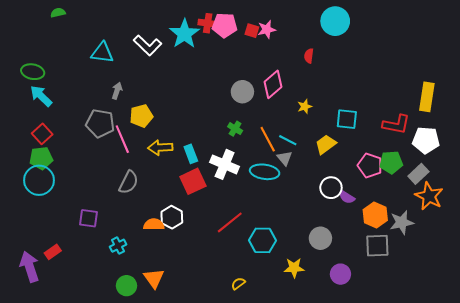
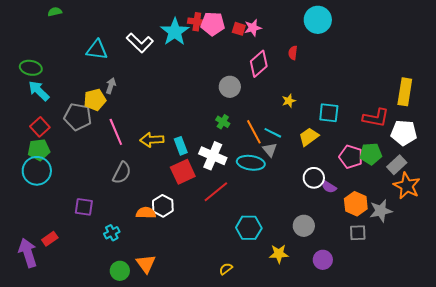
pink diamond: (273, 84) -> (259, 64), moved
yellow pentagon: (141, 116) -> (95, 100), moved
gray pentagon: (100, 123) -> (78, 117), moved
red line: (230, 222) -> (216, 192), moved
gray square: (377, 246) -> (358, 233), size x0.7

